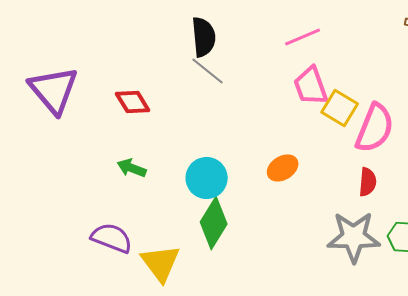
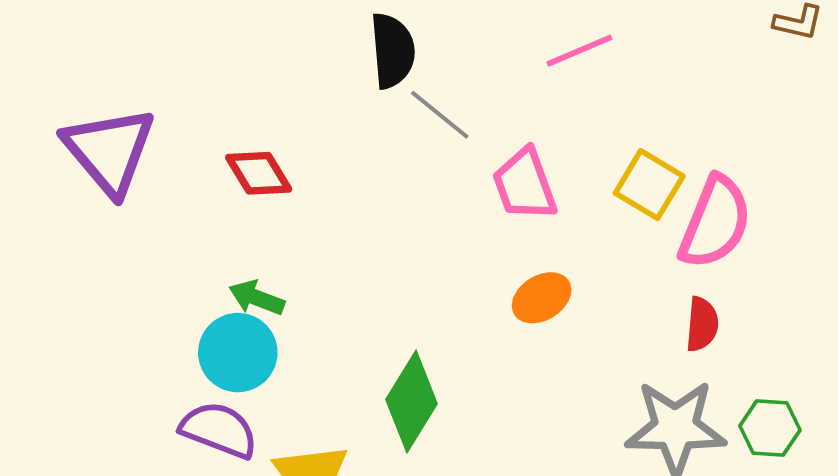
gray line: (208, 71) -> (440, 115), moved
pink trapezoid: (311, 86) -> (525, 185), moved
cyan circle: (207, 178) -> (238, 353), moved

